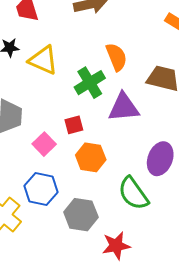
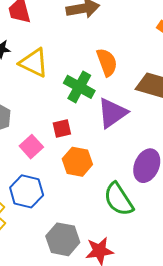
green cross: (90, 83) -> (79, 87), turned -32
purple triangle: (124, 107) -> (112, 113), turned -32
gray hexagon: (81, 215) -> (63, 239), moved

